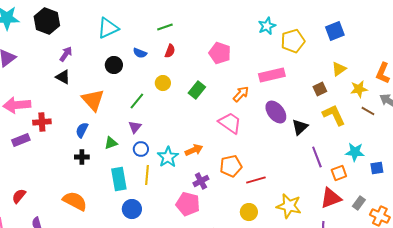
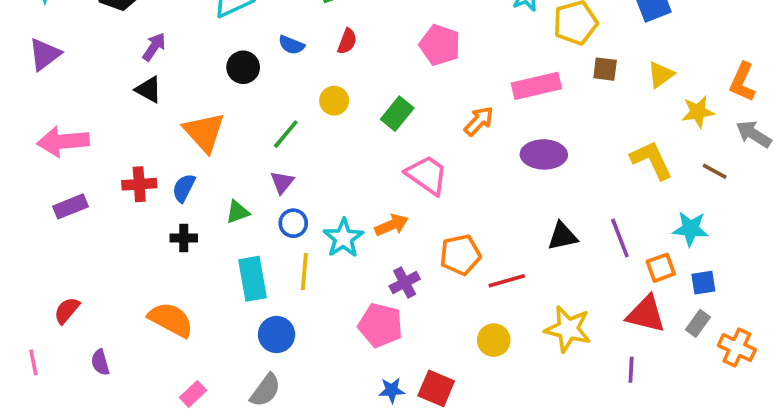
brown square: (320, 89) -> (605, 69), moved, turned 32
brown line: (368, 111) -> (715, 171), moved
purple ellipse: (276, 112) -> (544, 154), turned -50
red cross: (42, 122) -> (139, 184), moved
pink trapezoid: (230, 123) -> (427, 175), moved
black triangle: (300, 127) -> (562, 236), moved, turned 30
blue square: (377, 168) -> (703, 283), moved
red triangle: (331, 198) -> (646, 314), turned 35

